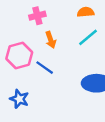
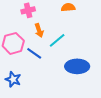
cyan line: (88, 37) -> (57, 40), moved

